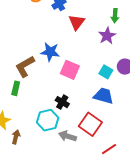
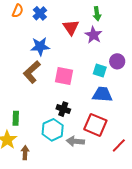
red triangle: (77, 22) -> (71, 27), moved
blue star: (50, 52) -> (40, 46), moved
brown L-shape: (25, 66) -> (32, 72), moved
green rectangle: (16, 88) -> (16, 118), moved

